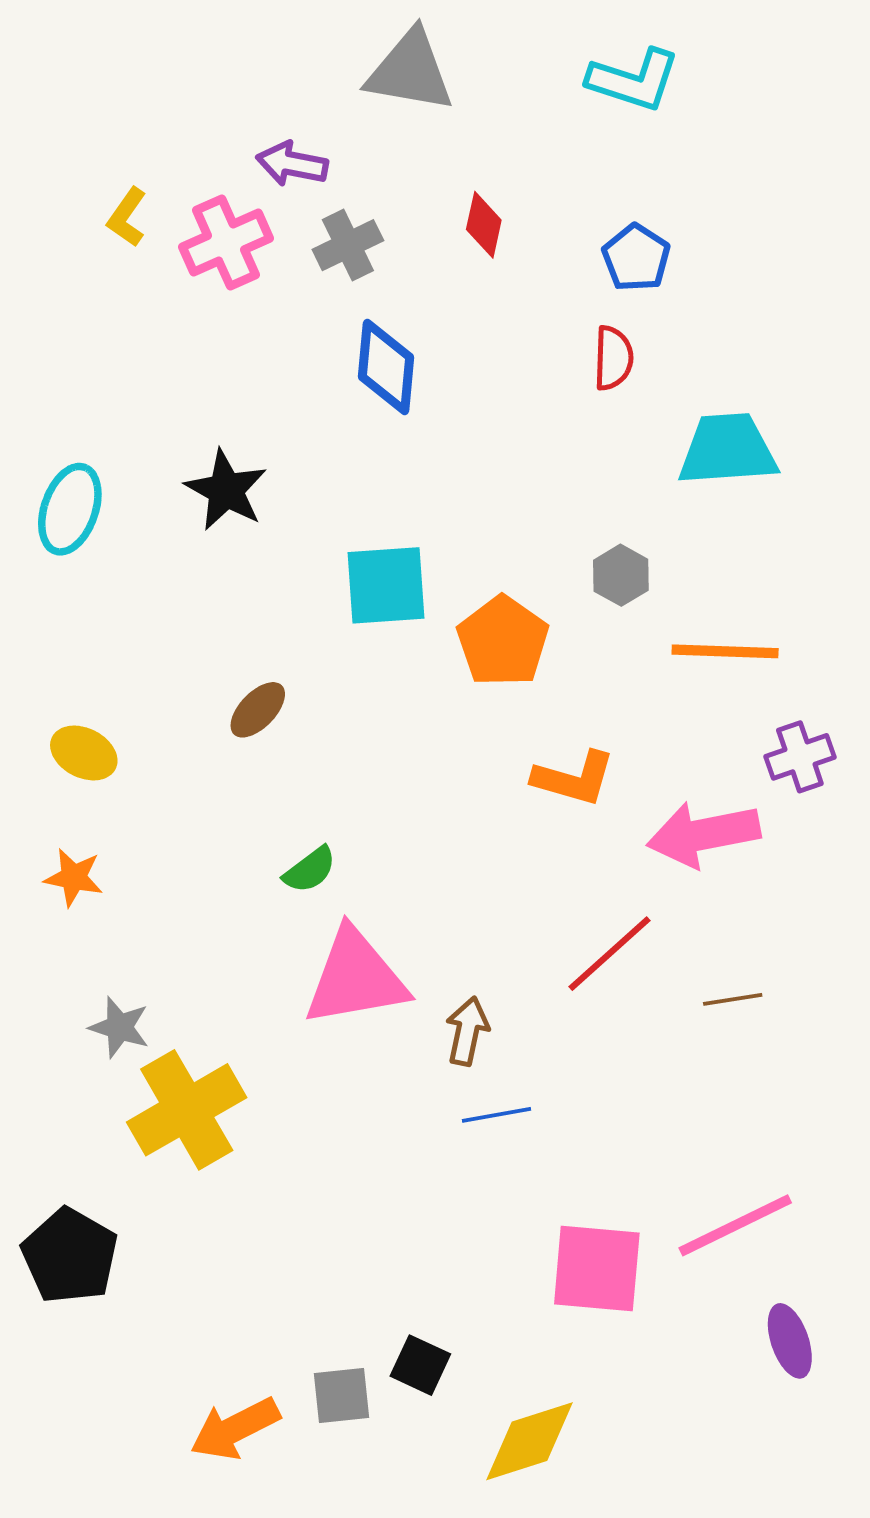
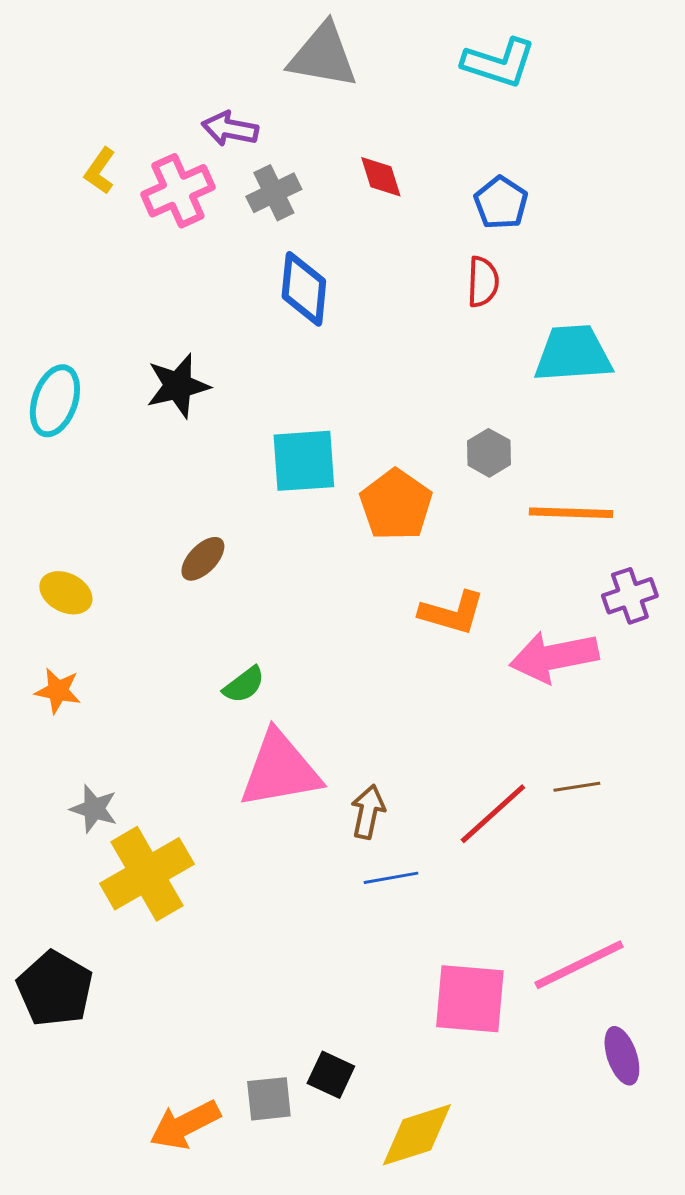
red diamond: (484, 225) -> (381, 177), turned -30
black star: (226, 490) -> (178, 386), turned 30
red line: (610, 954) -> (493, 814), moved

